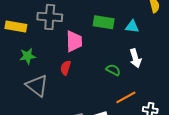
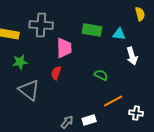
white arrow: (135, 58) -> (132, 56), moved

